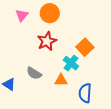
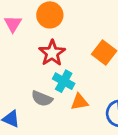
cyan cross: (71, 63) -> (64, 81), moved

